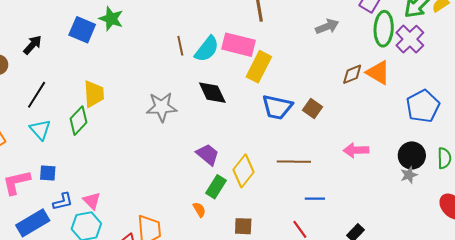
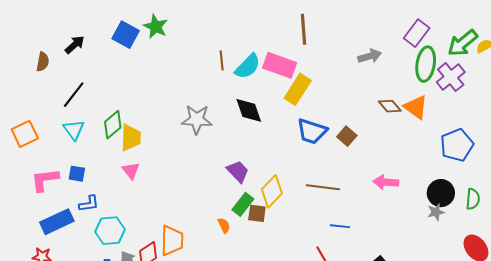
brown diamond: (352, 74) -> (390, 106), turned 65
yellow trapezoid: (94, 94) -> (131, 138), moved
pink triangle: (92, 201) -> (131, 171), moved
brown square: (243, 226) -> (257, 213), moved

